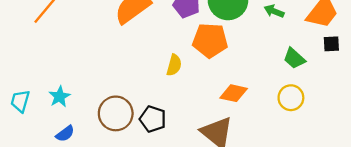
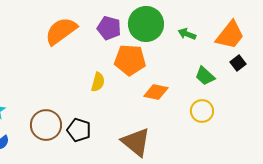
black square: (331, 44) -> (238, 63), turned -35
orange diamond: (234, 93) -> (156, 92), moved

